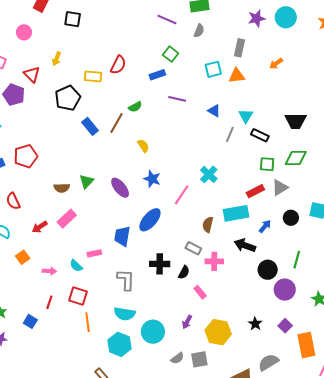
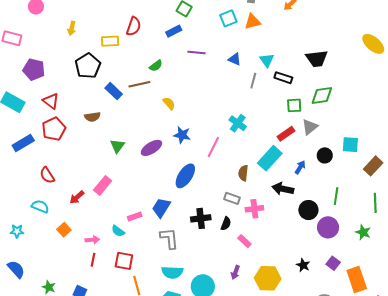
red triangle: (32, 74) -> (51, 101), moved
brown line: (116, 123) -> (139, 84), turned 55
brown semicircle: (62, 188) -> (92, 117), moved
purple ellipse: (120, 188) -> (151, 148), turned -75
cyan rectangle: (236, 213) -> (270, 158), turned -30
blue trapezoid: (122, 236) -> (161, 208), moved, turned 30
red line: (49, 302) -> (93, 260), moved

